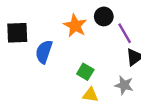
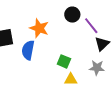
orange star: (75, 26) -> (39, 28), moved

